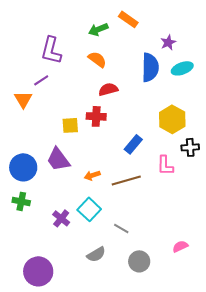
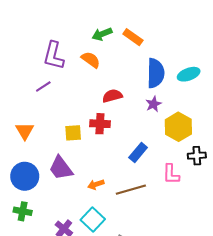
orange rectangle: (128, 19) -> (133, 37), moved
purple star: (168, 42) -> (154, 104), moved
orange semicircle: (97, 59) -> (91, 60), moved
orange triangle: (23, 99) -> (25, 131), moved

